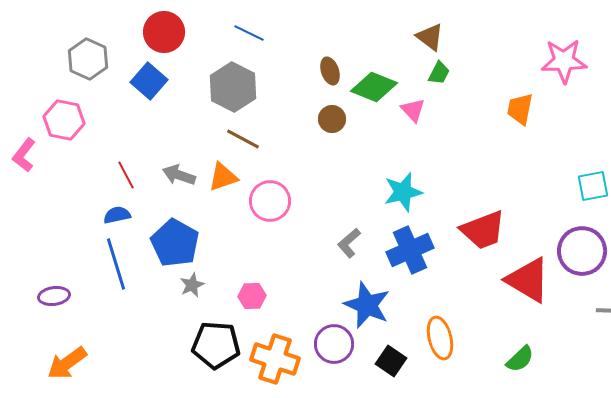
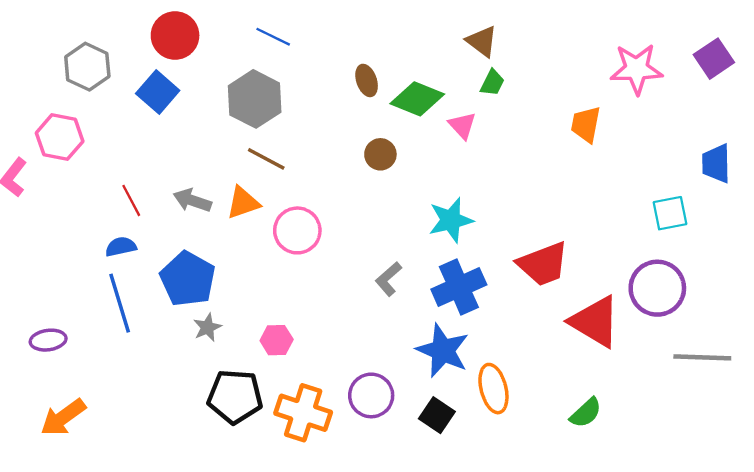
brown circle: (332, 119) -> (380, 154), moved
blue star: (367, 305) -> (443, 350), moved

